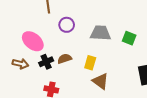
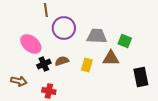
purple circle: (67, 25) -> (64, 28), size x1.5
brown arrow: (20, 64) -> (19, 81), moved
brown triangle: (100, 81) -> (111, 58), moved, turned -36

